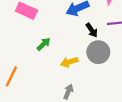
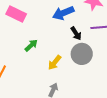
yellow arrow: (69, 62) -> (55, 62), turned -35

